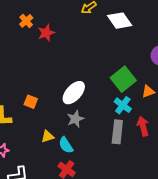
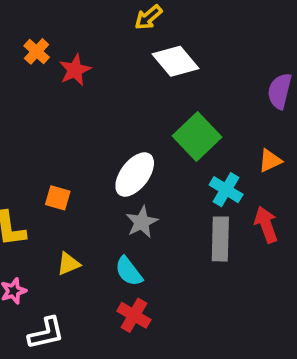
white diamond: (120, 21) -> (176, 61), moved
green square: (123, 79) -> (197, 136), moved
yellow triangle: (48, 136) -> (68, 264), moved

